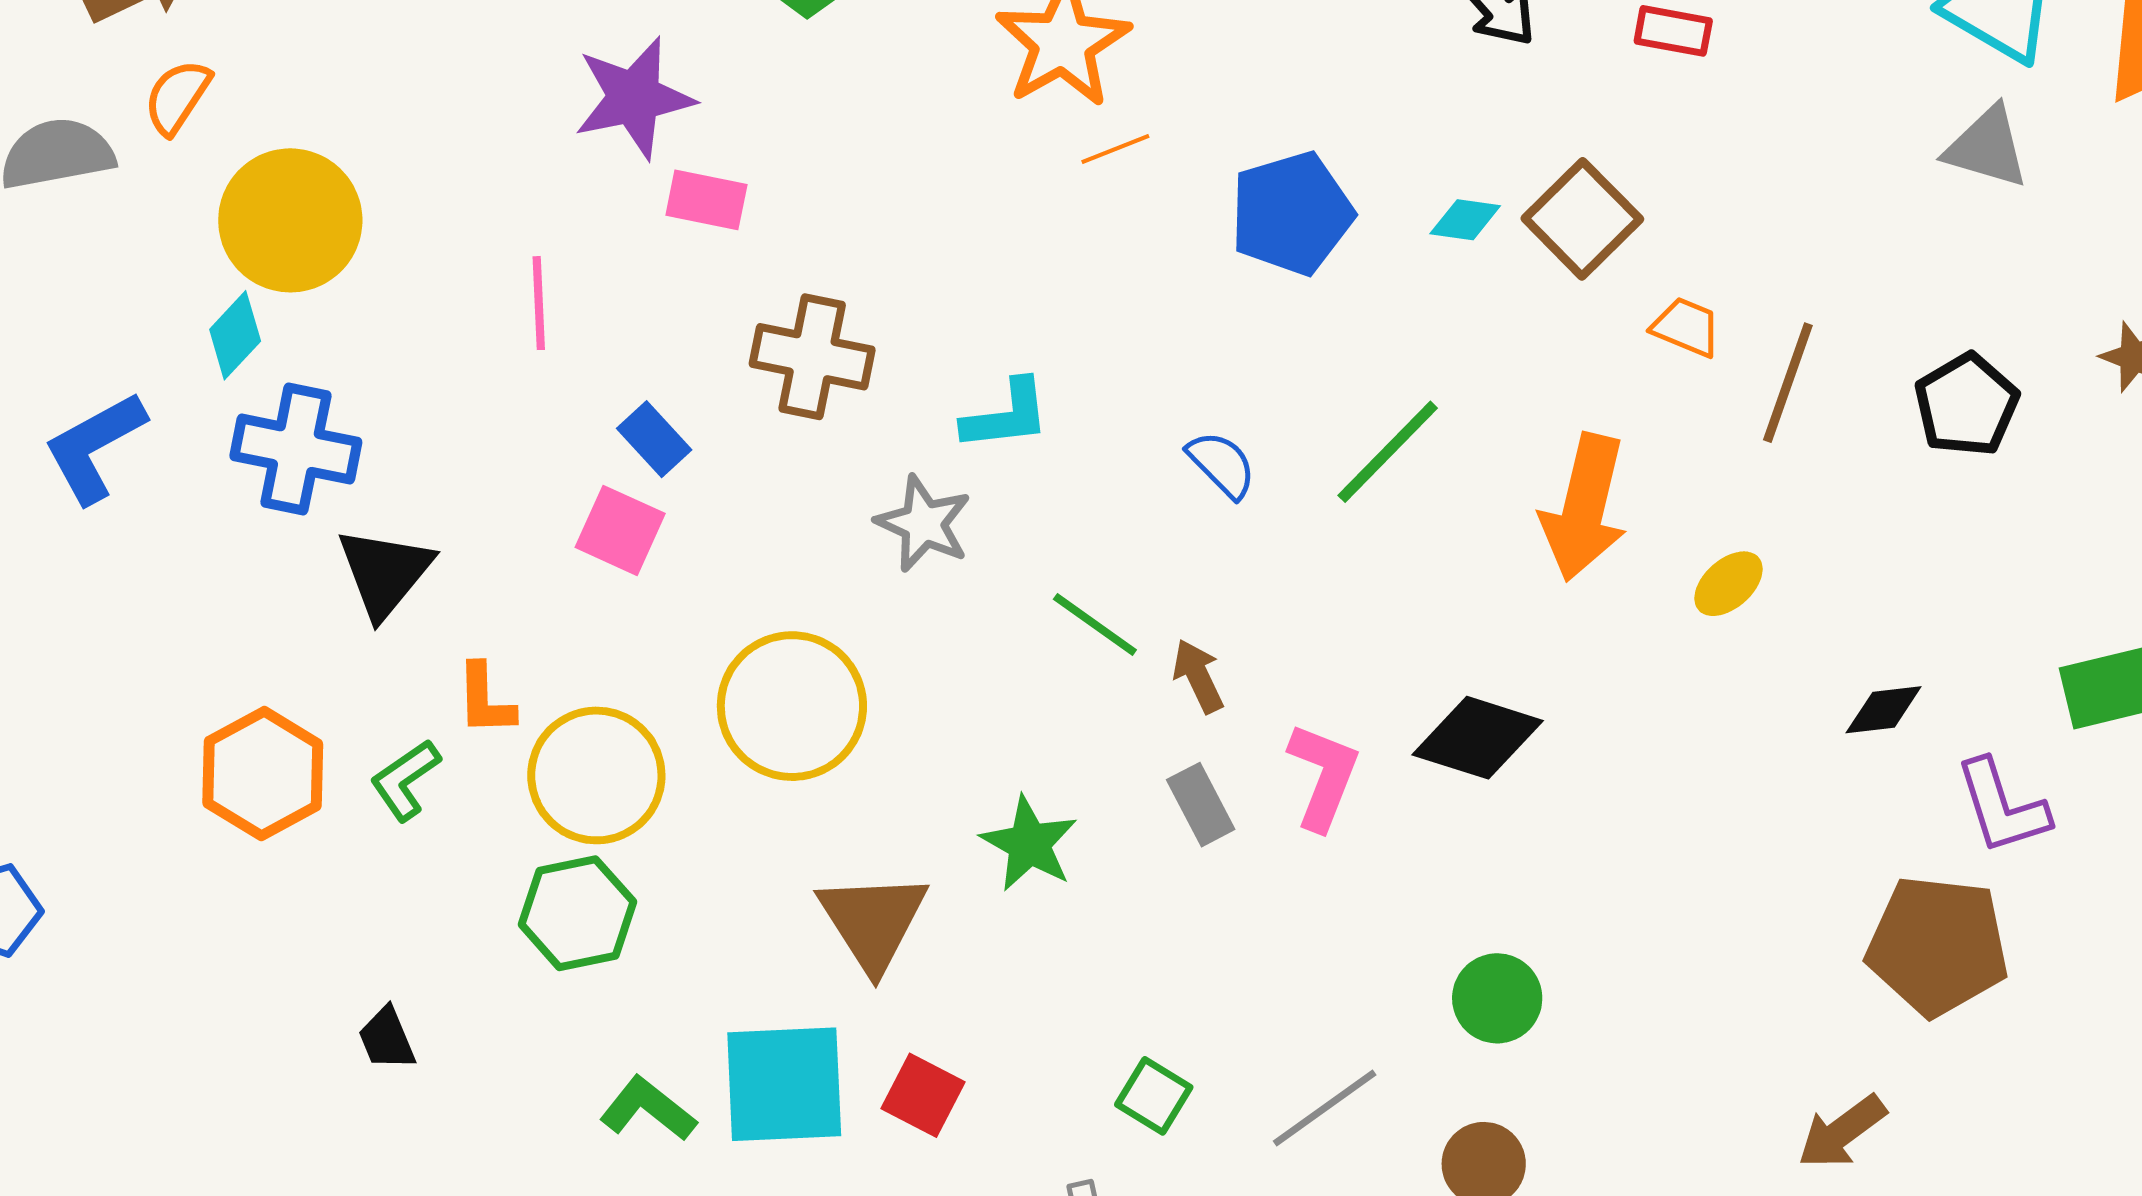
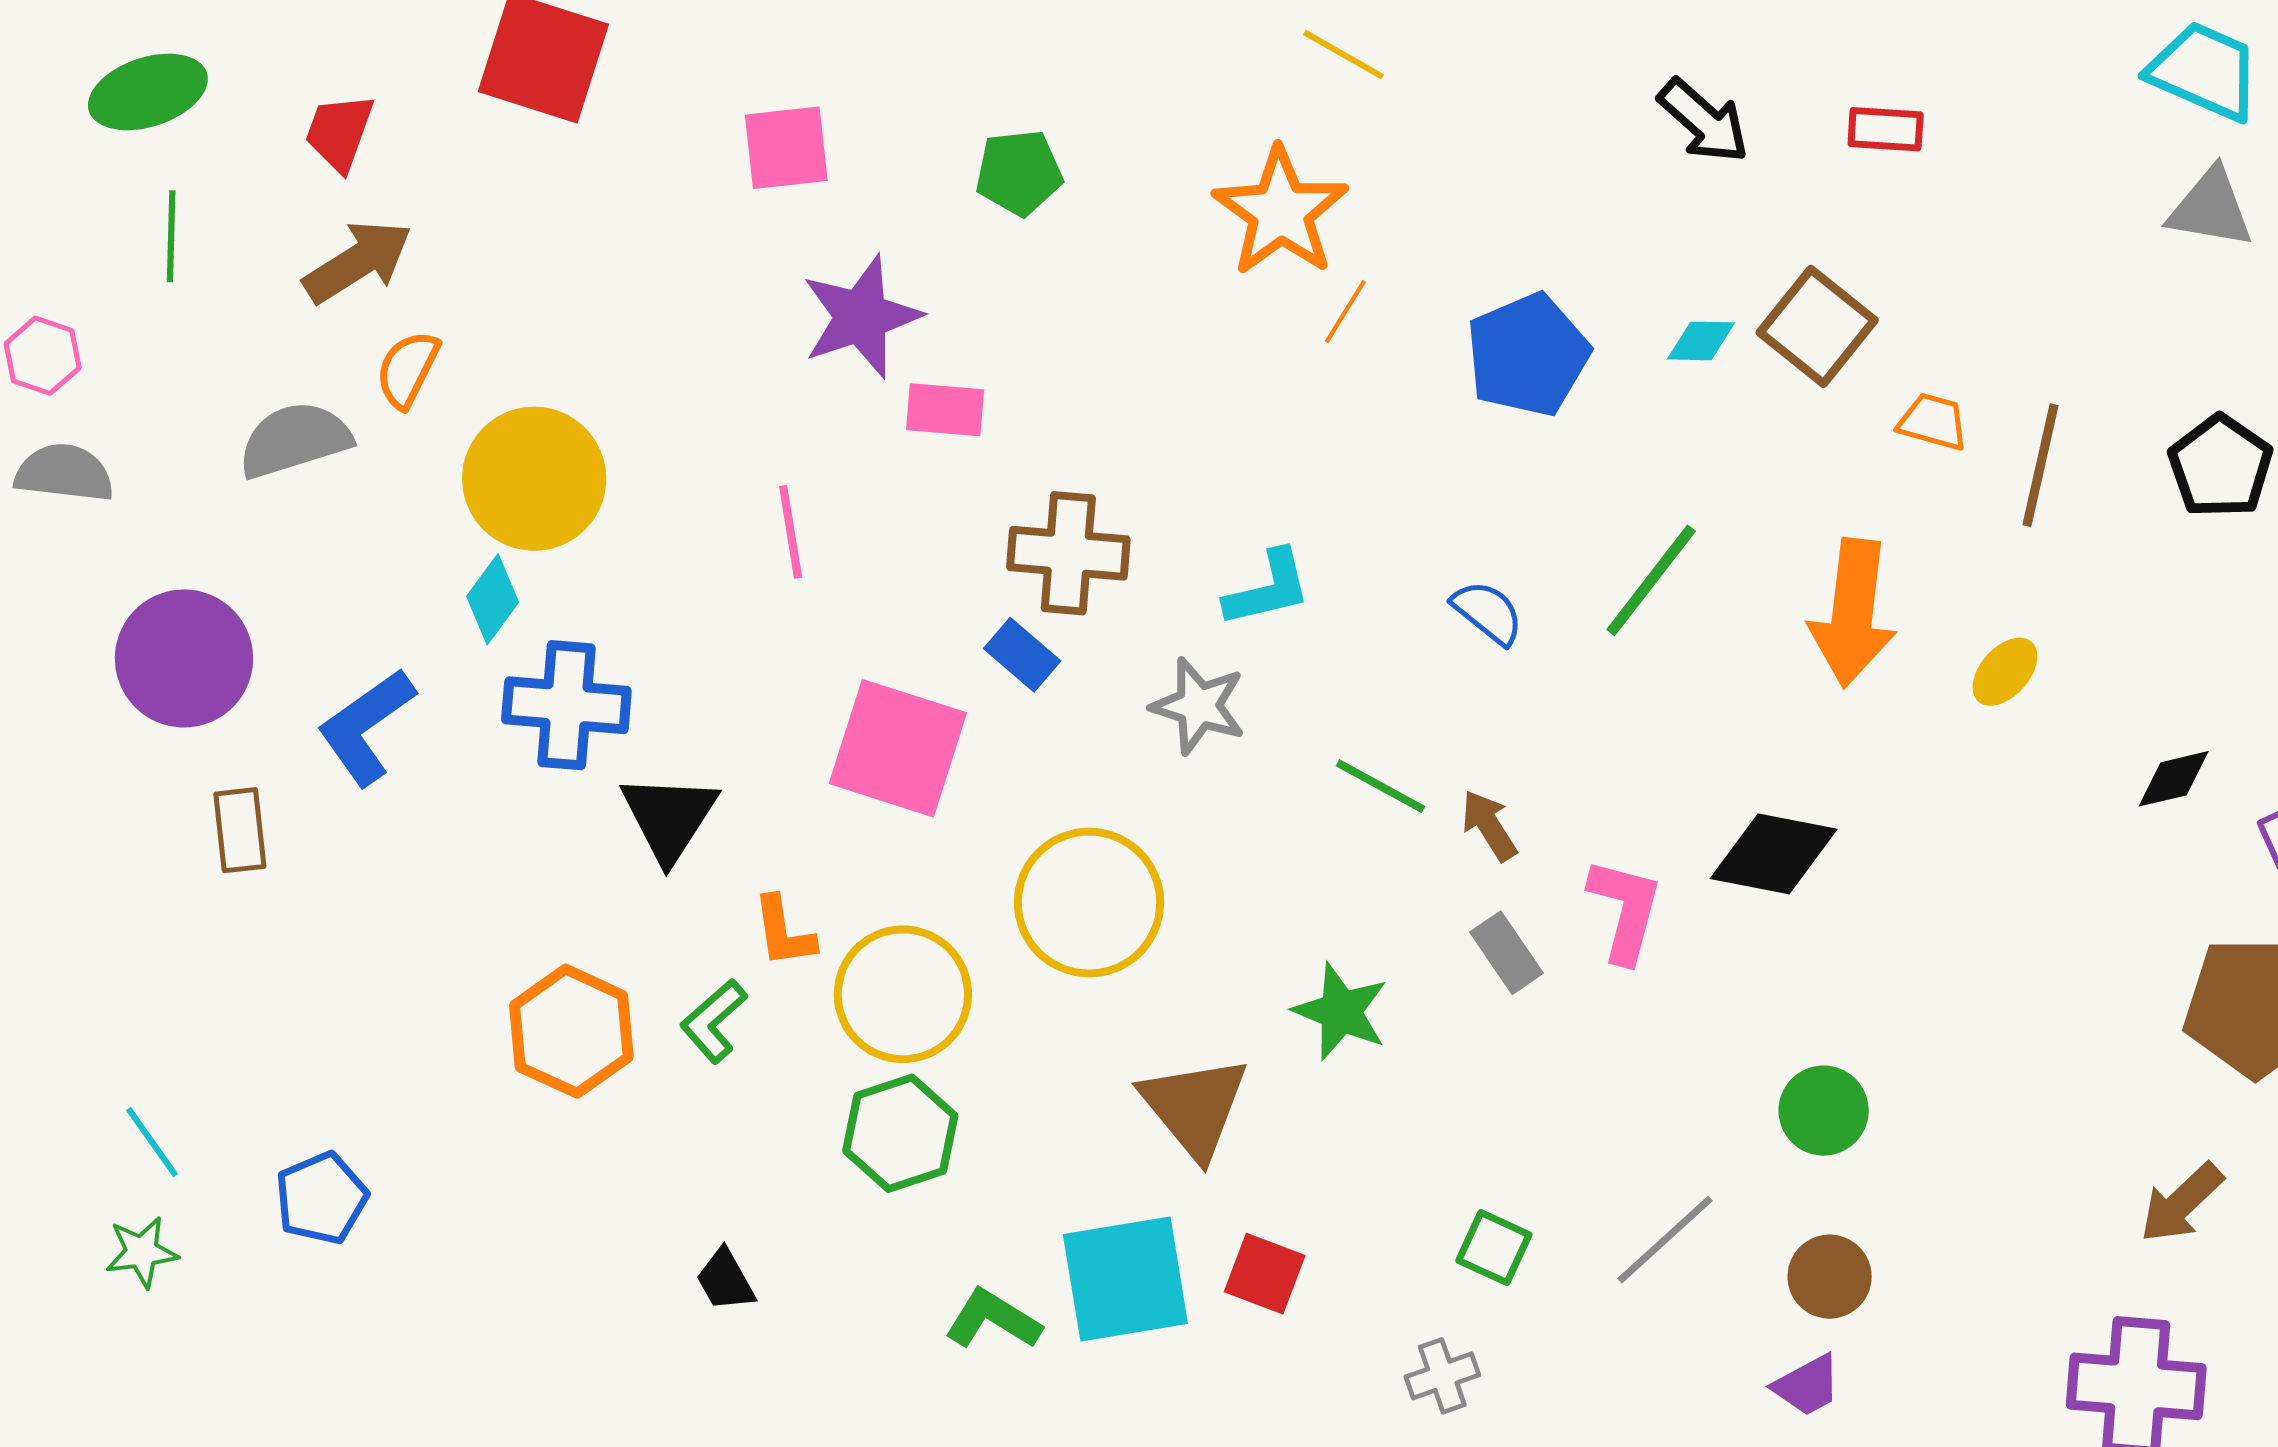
orange line: (1115, 149) -> (1345, 312), turned -30
blue rectangle: (654, 439) -> (1022, 655), moved
pink square: (620, 530) -> (898, 748), size x1.6

